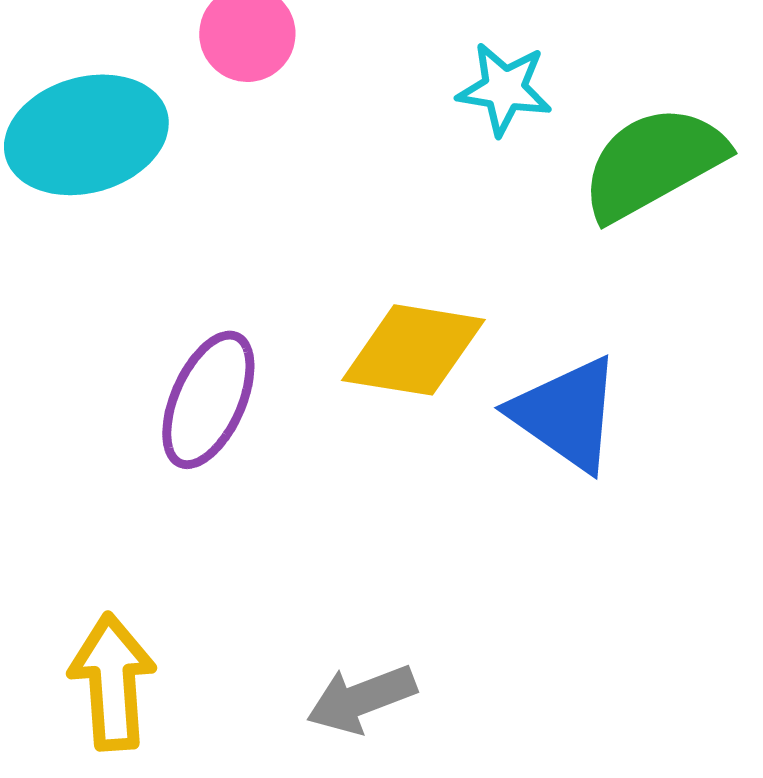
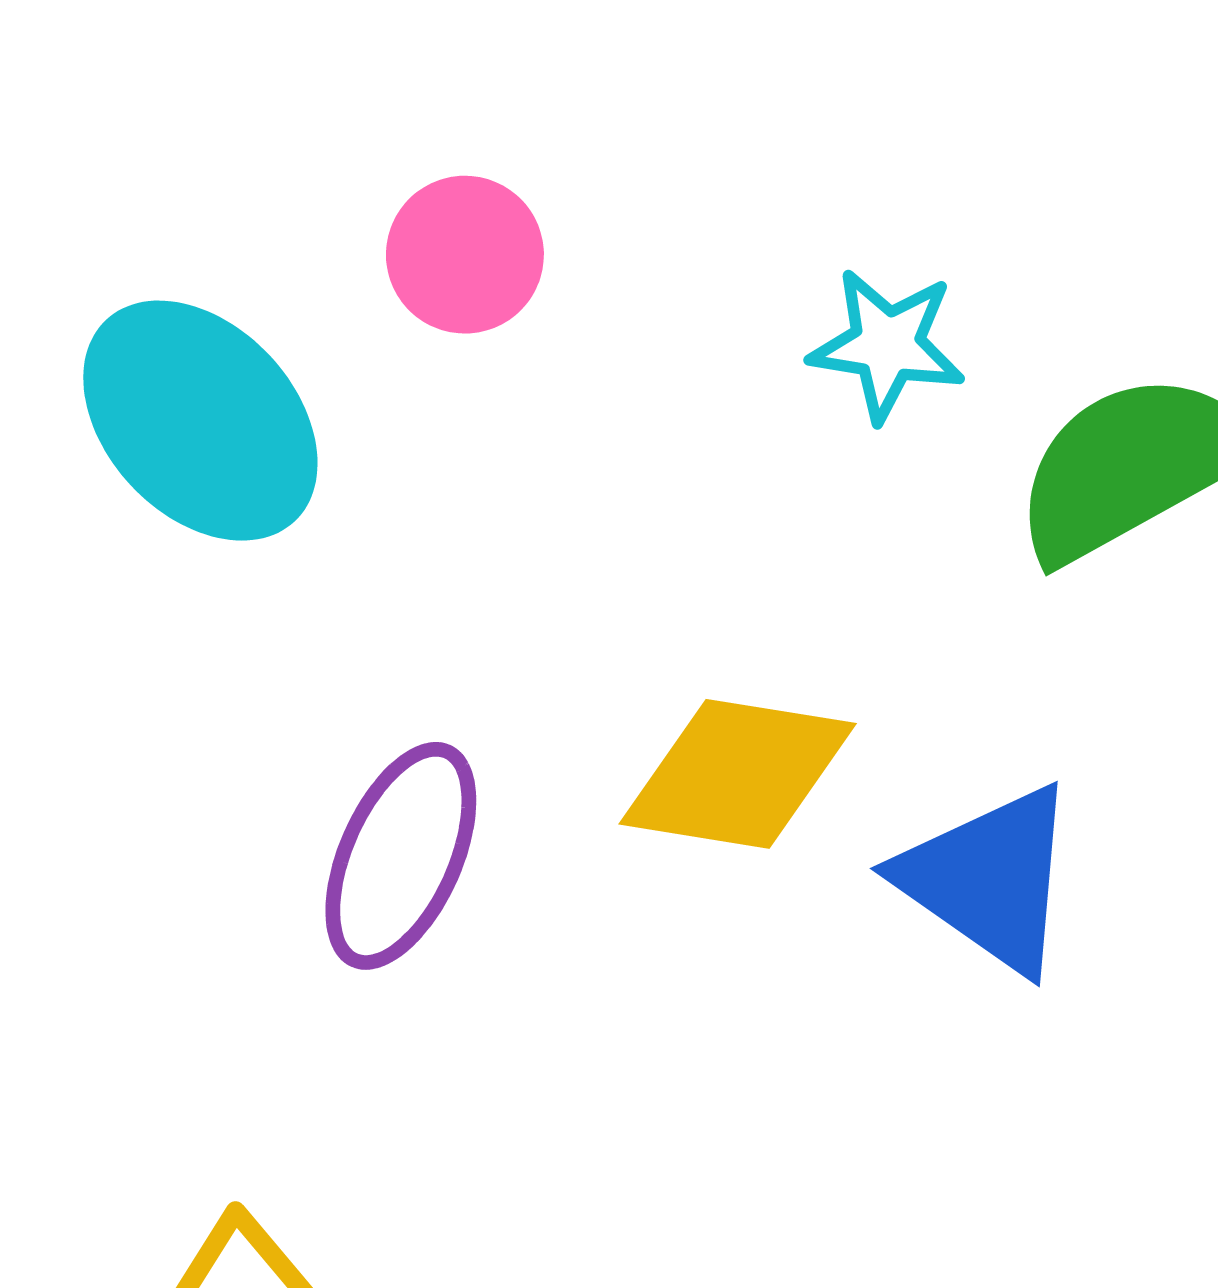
cyan ellipse: (86, 135) -> (200, 421), turned 63

